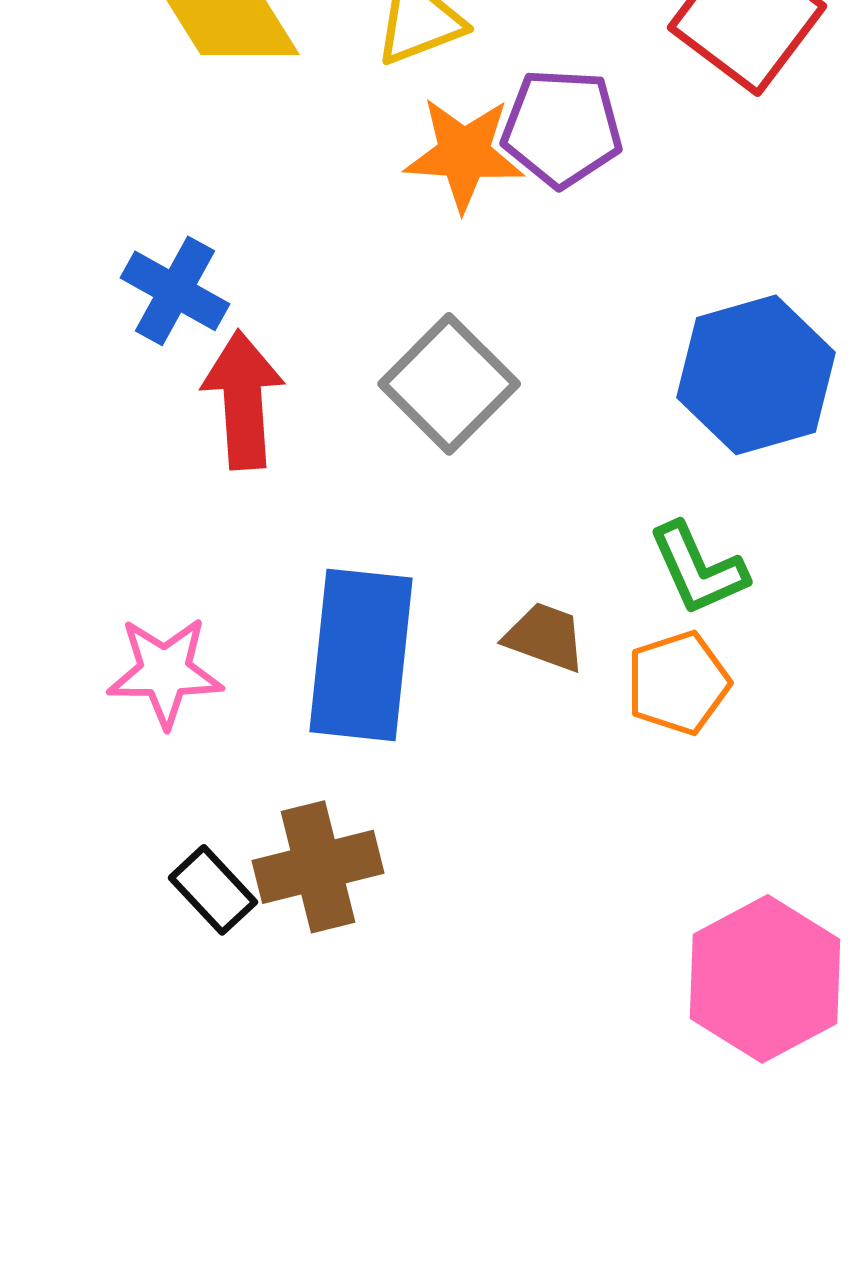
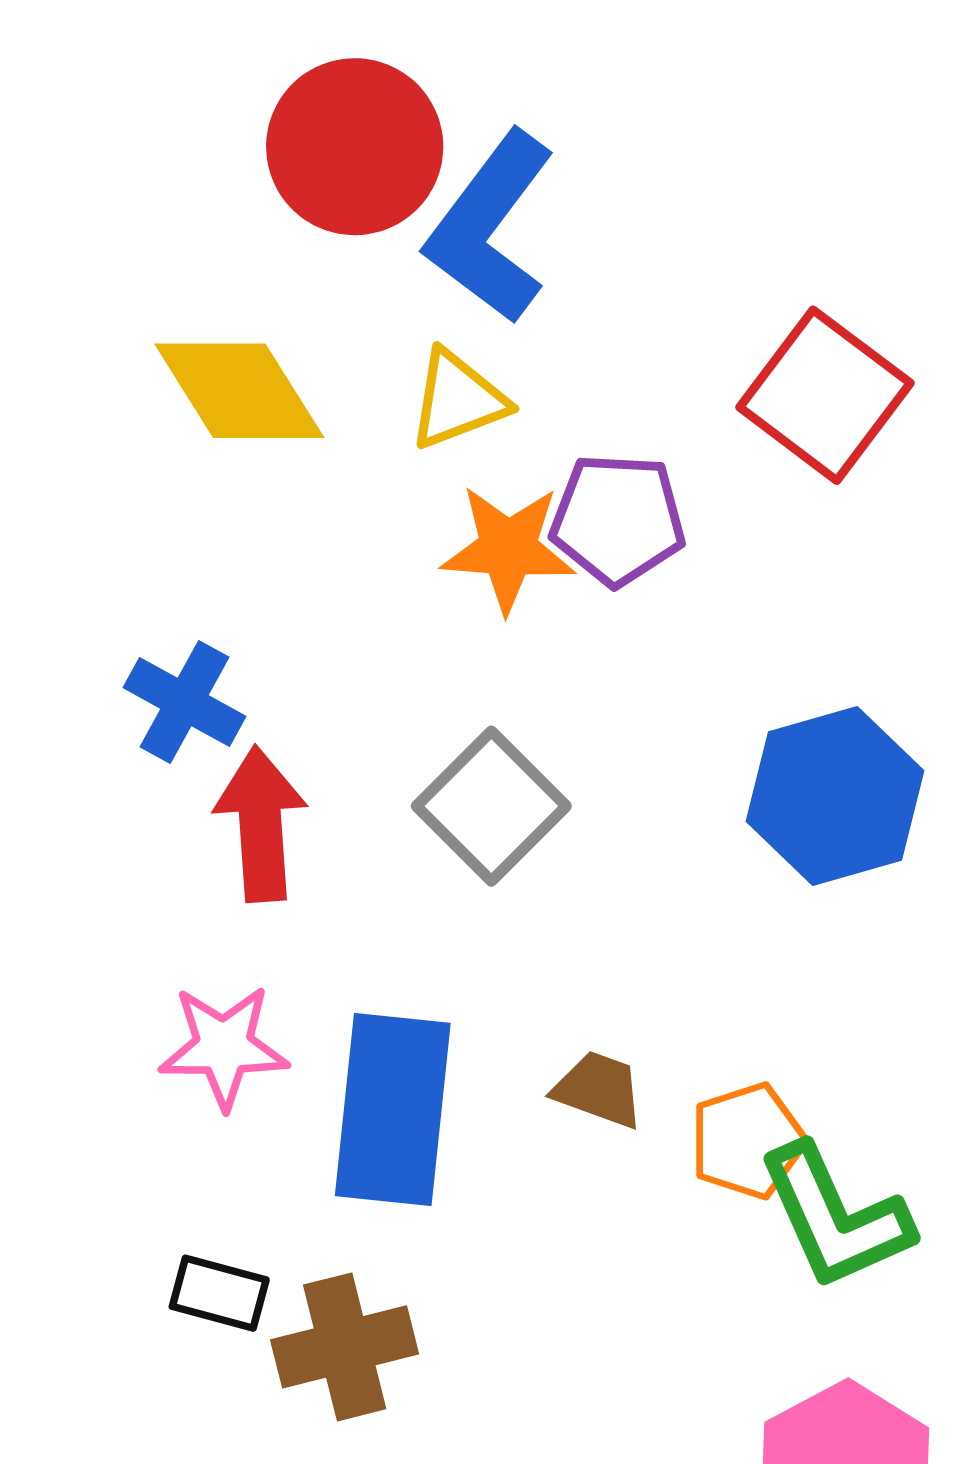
green L-shape: (698, 569) -> (835, 1217), moved, size x1.4
pink star: (165, 672) -> (224, 1047), moved
black rectangle: (213, 890) -> (219, 1293), moved, turned -32

